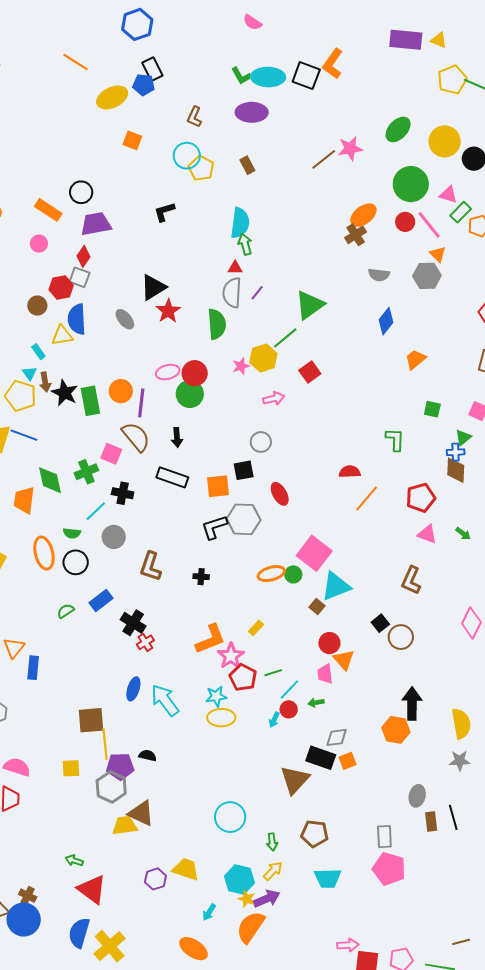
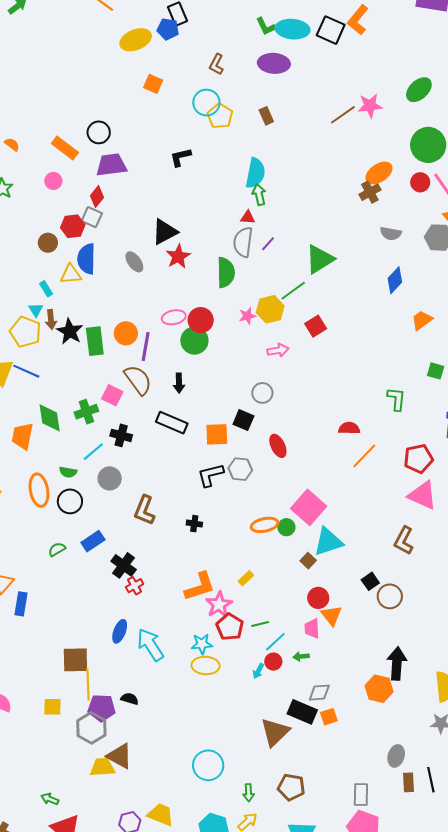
black square: (244, 470) -> (243, 420), turned 30
gray hexagon: (244, 519) -> (240, 469), size x0.7
pink triangle: (427, 534) -> (423, 495), size x1.5

